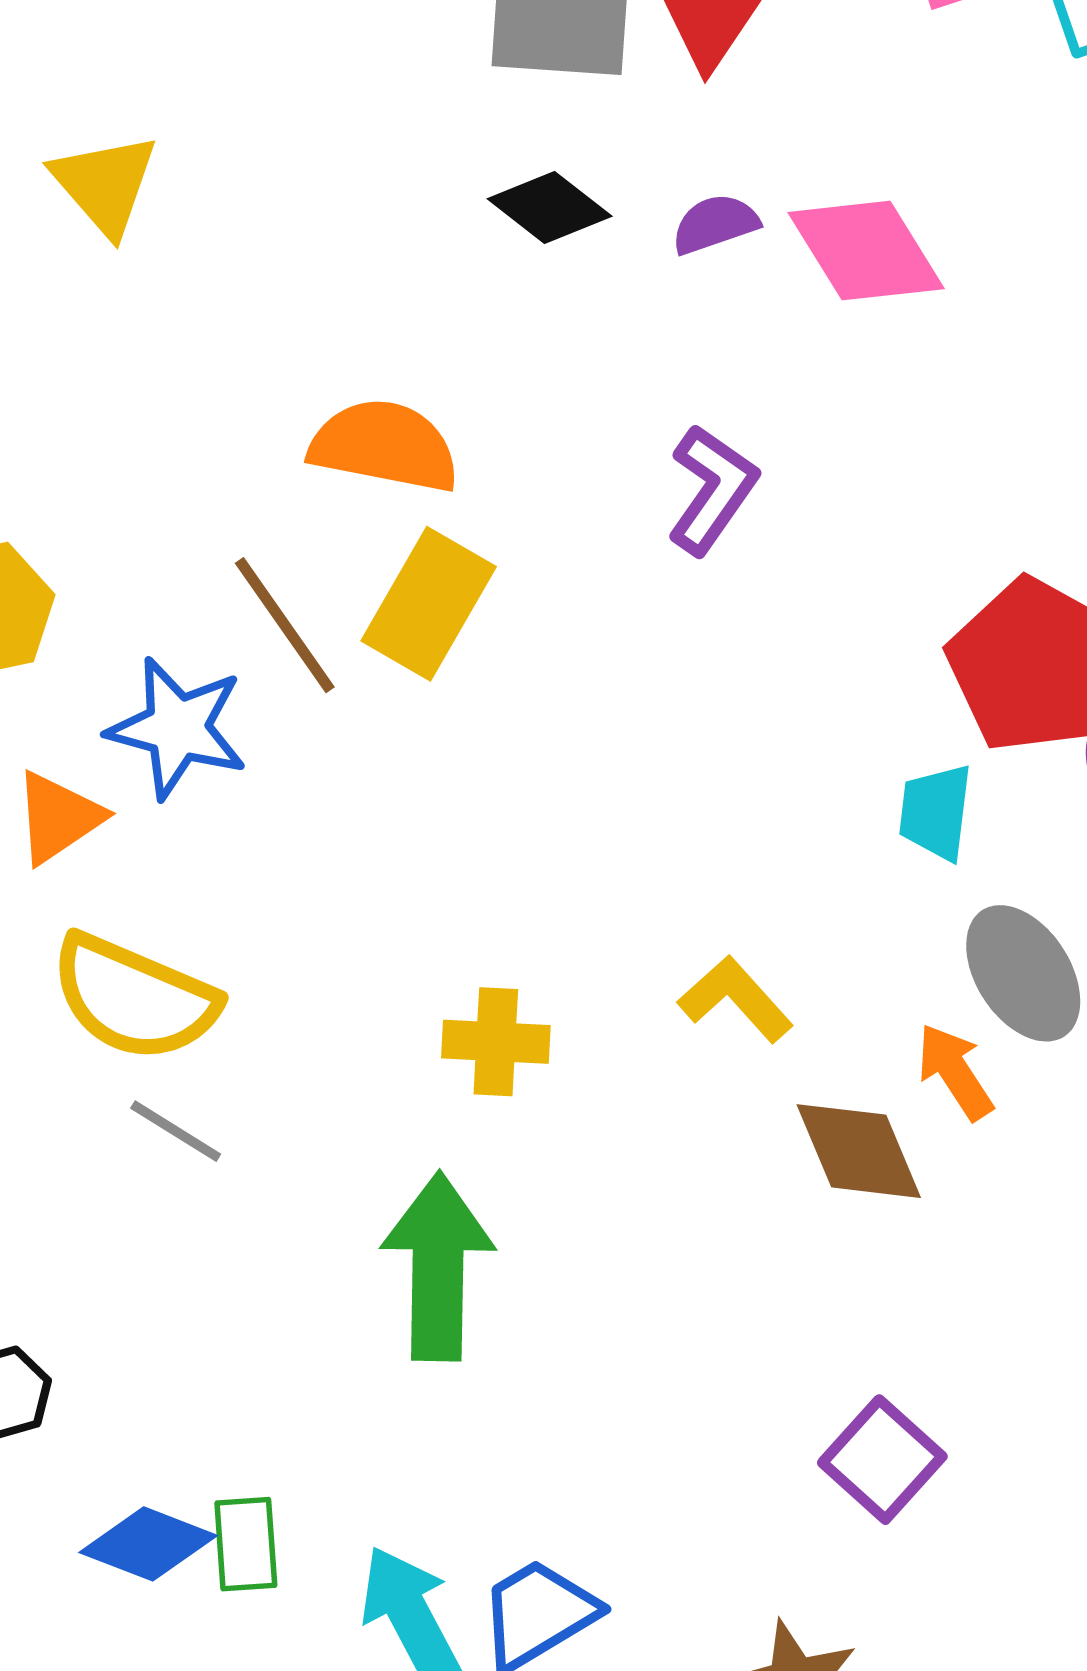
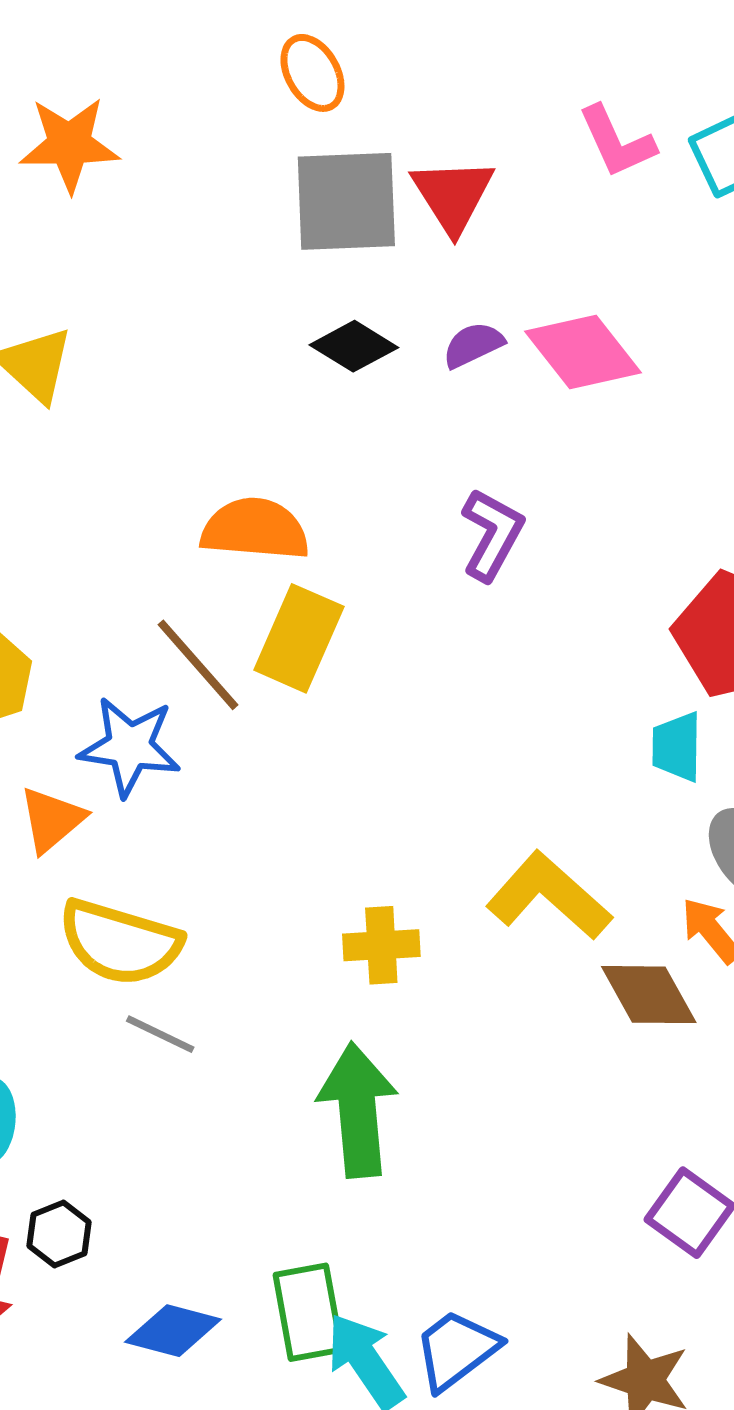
yellow L-shape: (736, 999) -> (549, 896), size x1.5
green rectangle: (246, 1544) -> (308, 1312), moved, size x1.4

